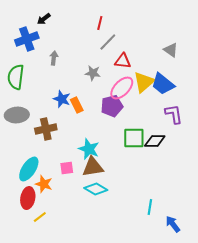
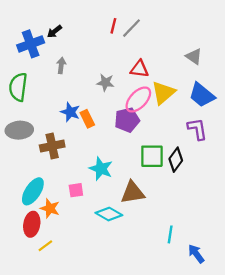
black arrow: (44, 19) -> (54, 31), moved
gray line: (108, 42) -> (132, 28), moved
blue trapezoid: (163, 84) -> (202, 95), moved
black diamond: (155, 141) -> (176, 160), turned -55
brown triangle: (93, 167) -> (133, 192), moved

